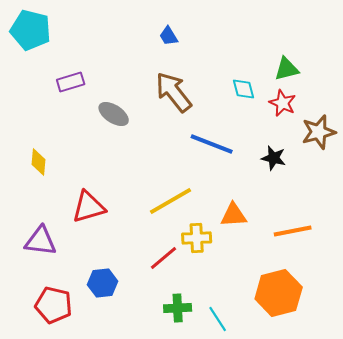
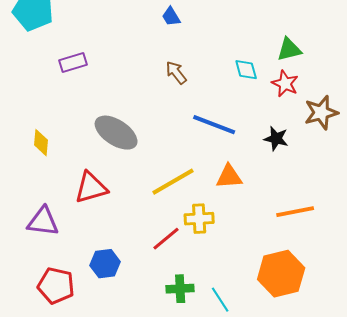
brown arrow: (174, 92) -> (176, 73), size x0.6
gray ellipse: (114, 114) -> (116, 133), moved, size x1.4
orange triangle: (234, 215) -> (229, 177), moved

